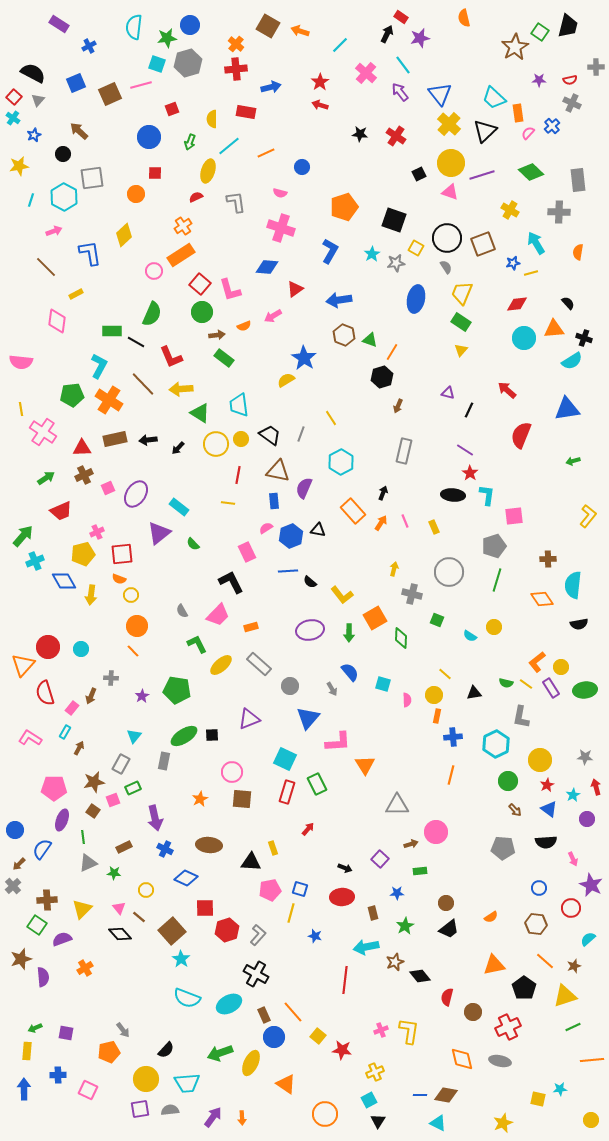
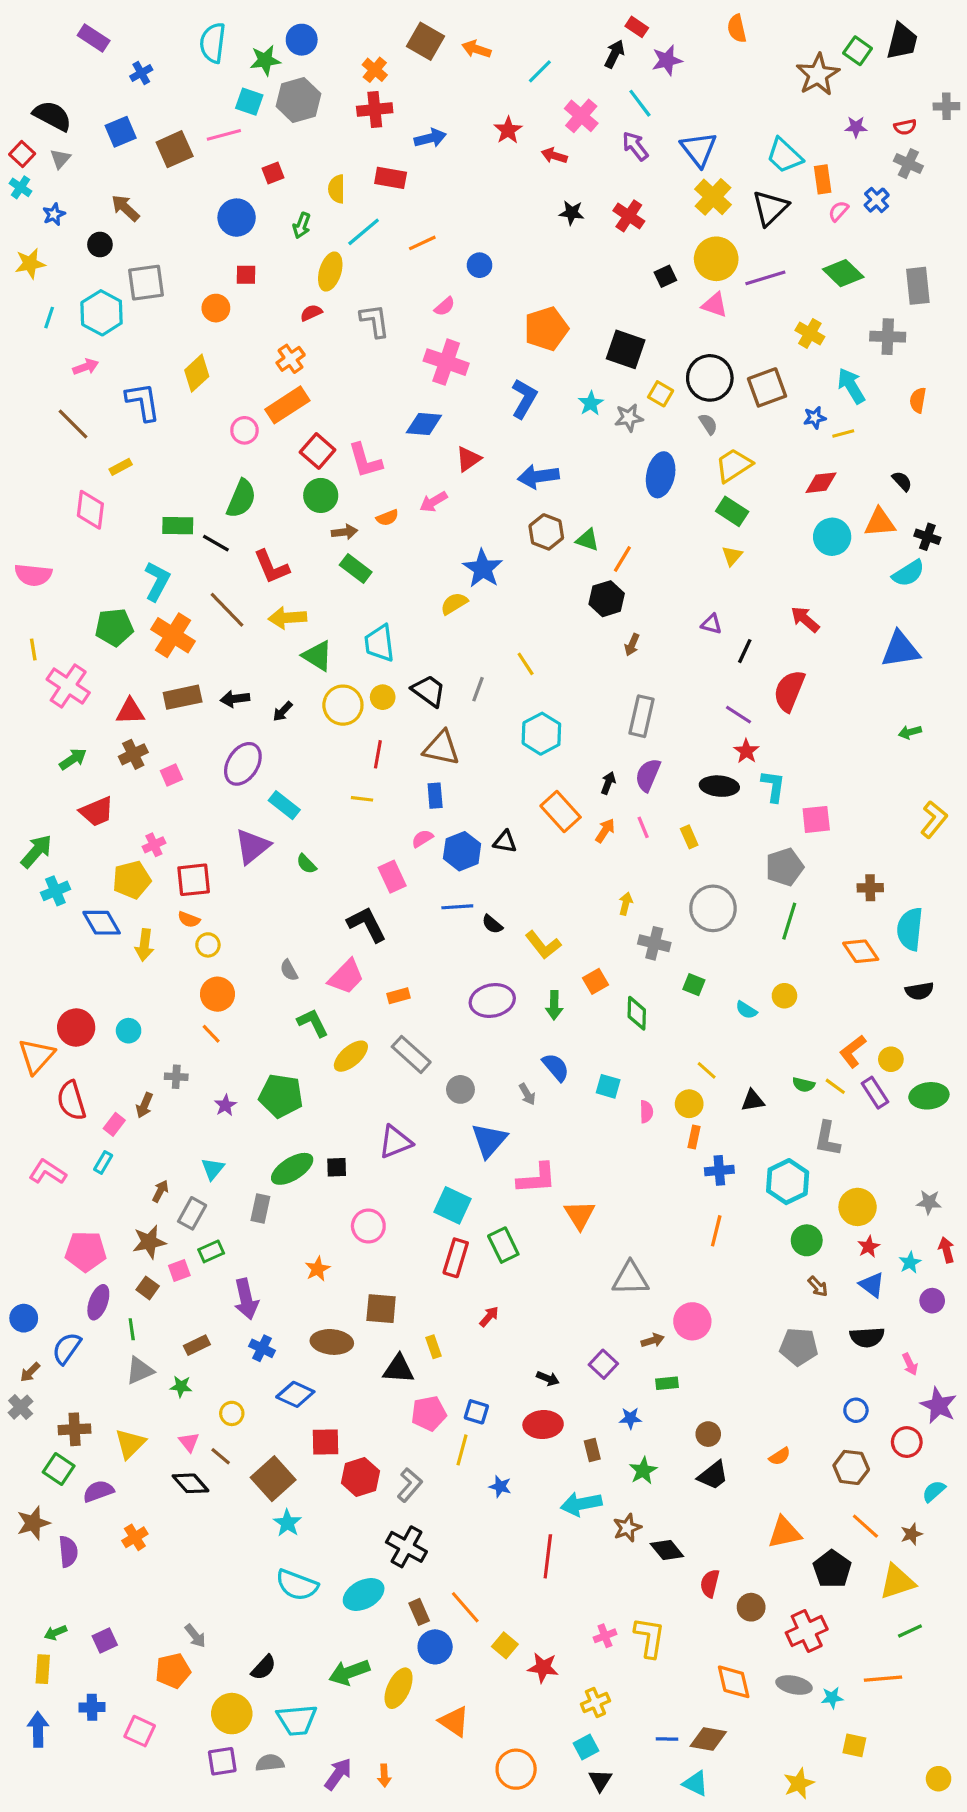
red arrow: (320, 105) -> (554, 156), moved
pink semicircle: (280, 193) -> (445, 306), turned -56
yellow trapezoid: (462, 293) -> (734, 465), turned 35
red semicircle: (521, 435) -> (789, 691), moved
purple semicircle: (304, 488) -> (648, 775), moved
purple ellipse: (136, 494) -> (243, 764), moved
orange square: (375, 618) -> (595, 981), size x0.7
brown arrow: (79, 748) -> (160, 1191), moved
brown square: (242, 799) -> (381, 1309), moved
purple square: (66, 1033) -> (105, 1641), turned -35
orange line: (592, 1060) -> (883, 1679), moved
cyan star: (560, 1089) -> (832, 1698), moved

